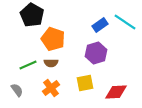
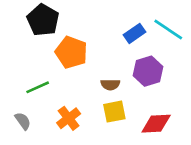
purple hexagon: (96, 53) -> (148, 71), moved
brown semicircle: (51, 63) -> (110, 85), moved

